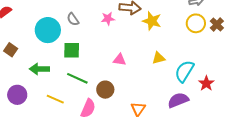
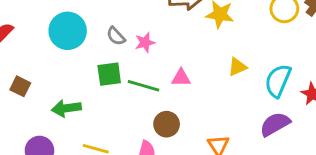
gray semicircle: (73, 19) -> (116, 36), moved
pink star: (108, 19) -> (145, 43), moved
cyan circle: (48, 30) -> (68, 31), moved
green line: (77, 78) -> (143, 86), moved

